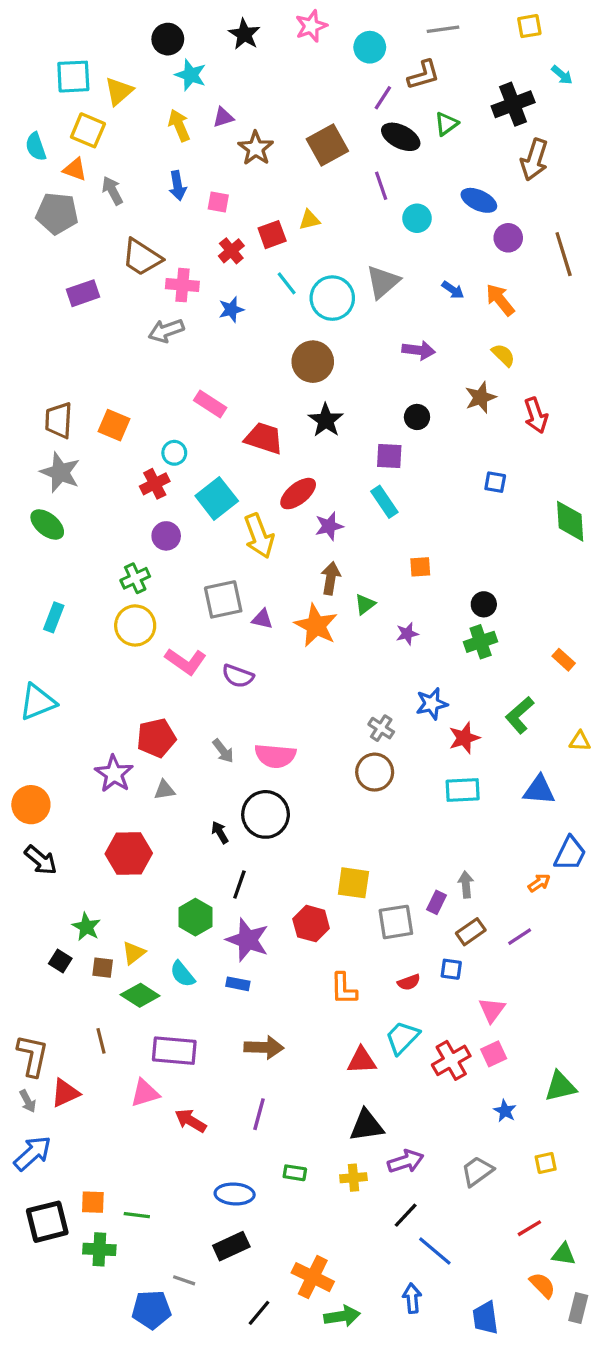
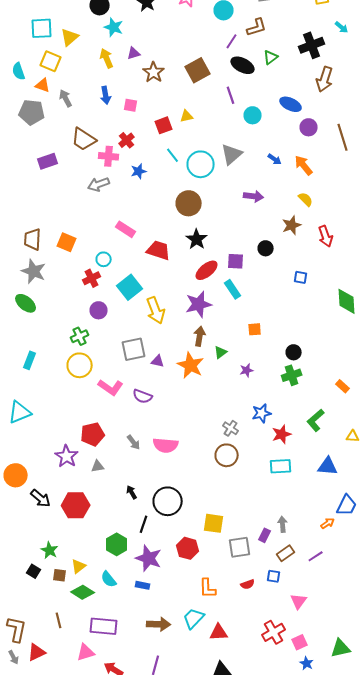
red cross: (231, 251) -> (127, 140), moved
black circle: (417, 417) -> (266, 248), moved
red ellipse: (298, 494) -> (207, 270), moved
purple star: (329, 526) -> (199, 304), size x1.5
black circle: (266, 814) -> (168, 501), moved
black arrow: (41, 860) -> (41, 498), moved
cyan trapezoid: (402, 1038) -> (194, 618), moved
pink square: (494, 1054) -> (300, 642), moved

